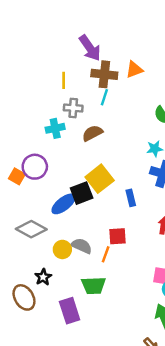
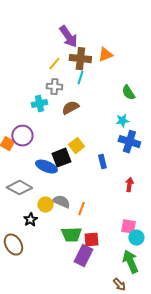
yellow line: (64, 80) -> (54, 64), moved, turned 40
yellow square: (100, 179) -> (76, 146), size x0.7
blue ellipse: (64, 204) -> (46, 167), turned 60
red square: (118, 236) -> (91, 240), moved
black star: (43, 277) -> (30, 220), moved
purple rectangle: (70, 311) -> (83, 256), moved, turned 45

